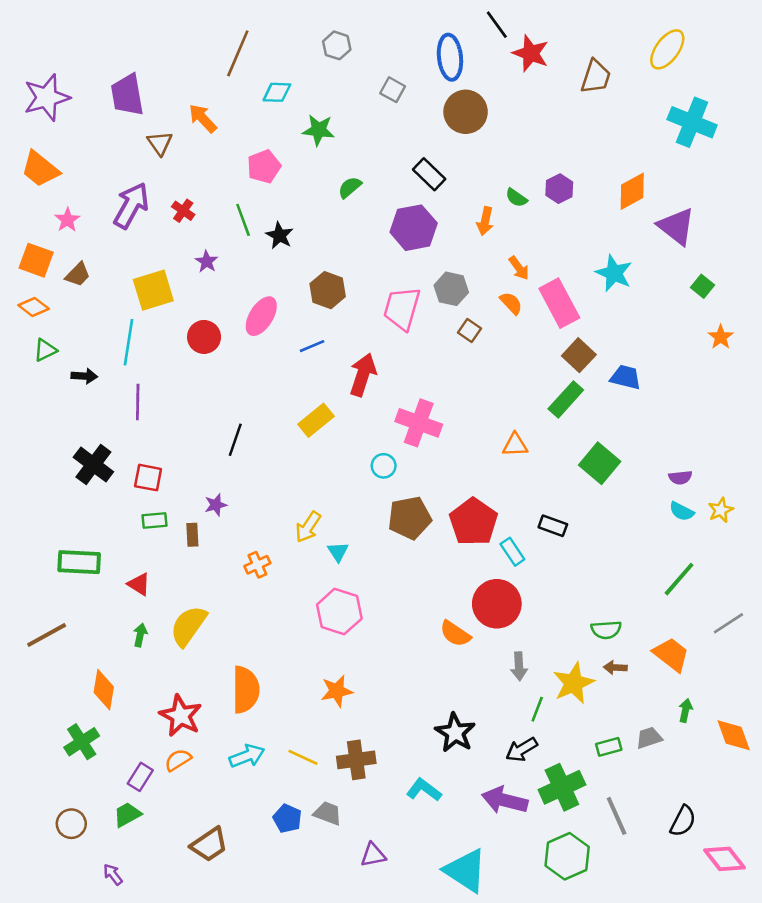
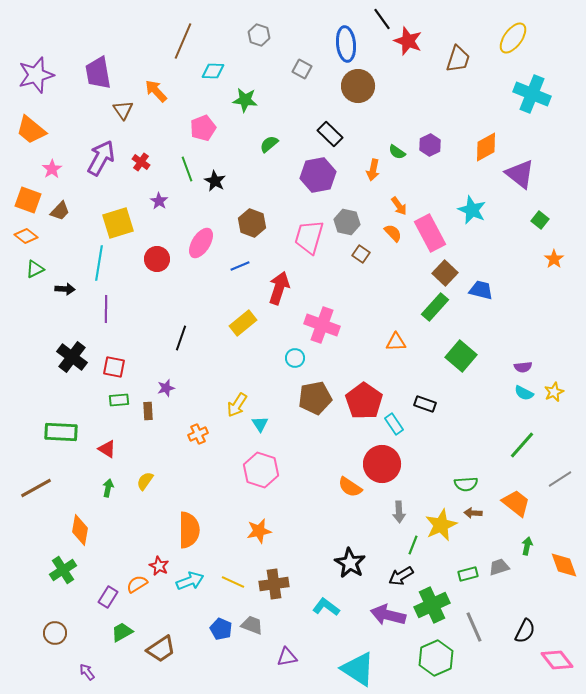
yellow semicircle: (188, 626) -> (145, 481), size x0.6
red star: (181, 716) -> (159, 566), moved, size x0.6
green trapezoid: (127, 815) -> (122, 632), moved

